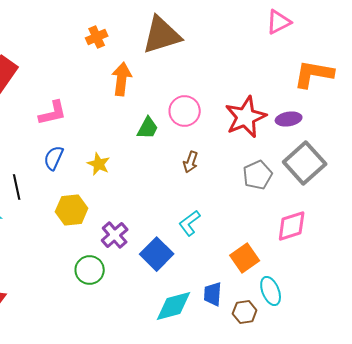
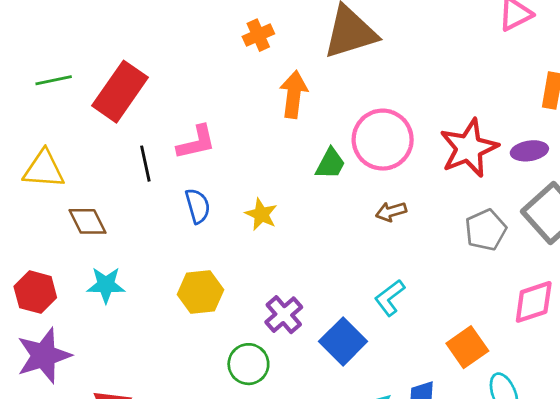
pink circle: (185, 111) -> (383, 140), size x1.4
blue semicircle: (54, 158) -> (198, 206), turned 140
brown arrow: (191, 162) -> (391, 212), turned 55
black line: (17, 187) -> (145, 164), moved
yellow hexagon: (72, 210) -> (200, 292), moved

